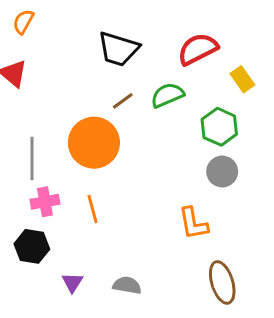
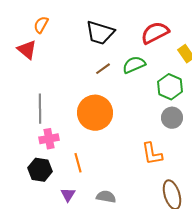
orange semicircle: (23, 22) -> (41, 25), moved
orange circle: (94, 143) -> (95, 113), moved
orange line: (92, 209) -> (78, 163), moved

